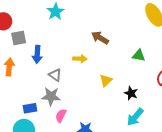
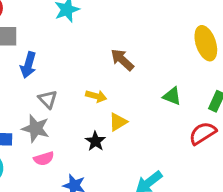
yellow arrow: (80, 59) -> (96, 96), moved
black star: (131, 93) -> (95, 141), moved
pink semicircle: (61, 116) -> (44, 159), turned -144

